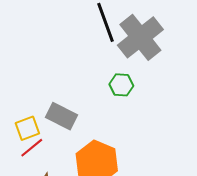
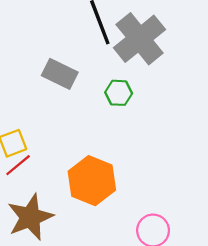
gray rectangle: (62, 116) -> (60, 74), moved

